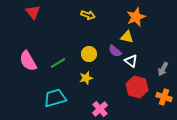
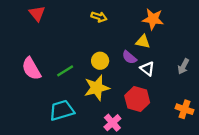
orange star: (136, 17) -> (153, 19), turned 30
gray arrow: (163, 69) -> (183, 66), moved
yellow star: (86, 78) -> (97, 88), size x1.6
red hexagon: (137, 87) -> (137, 99), moved

